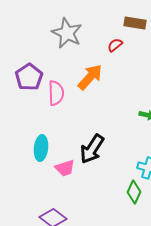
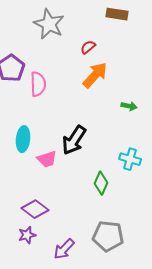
red semicircle: (115, 45) -> (88, 47), moved
orange arrow: (90, 77) -> (95, 75), moved
green diamond: (134, 192) -> (101, 183), moved

